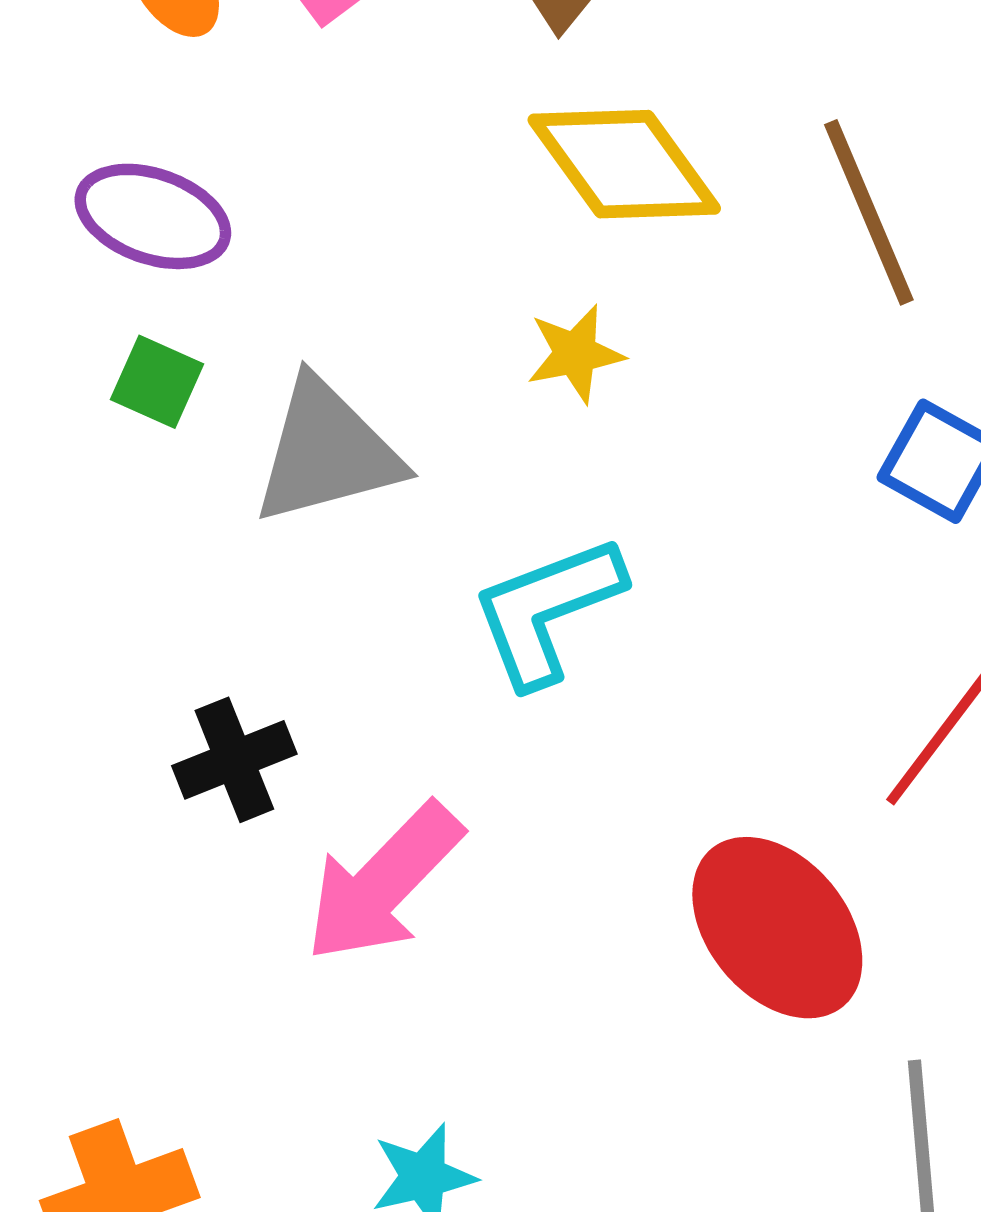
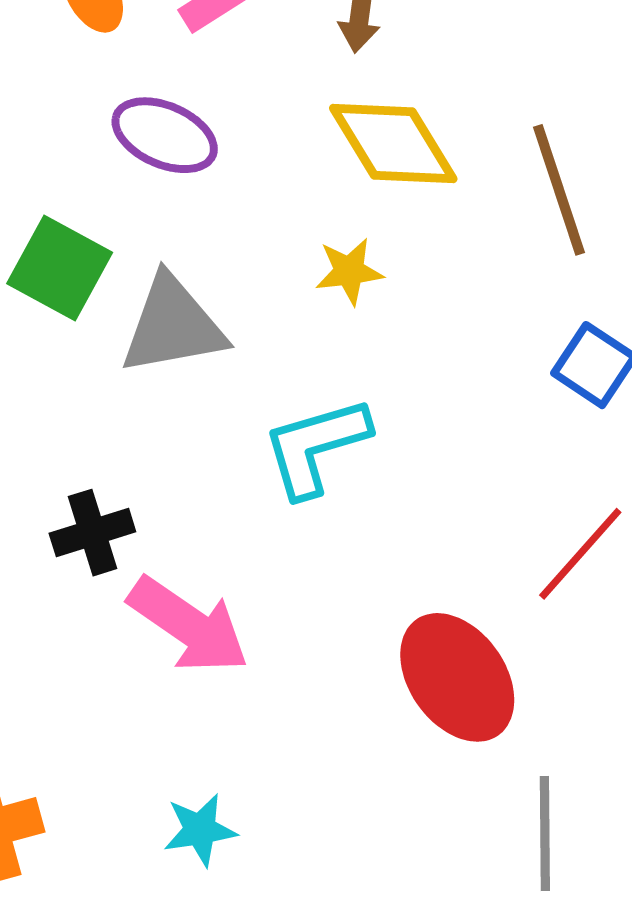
purple ellipse: (153, 216) -> (165, 135), moved
green square: (157, 382) -> (60, 268), size x1.6
pink arrow: (383, 883) -> (188, 625), turned -104

